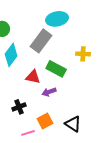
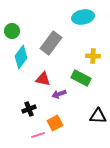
cyan ellipse: (57, 19) -> (83, 17), moved
green rectangle: (56, 69) -> (81, 78), moved
black triangle: (73, 124) -> (98, 116), moved, turned -30

